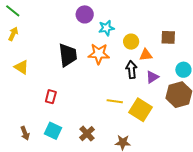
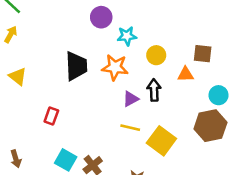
orange triangle: (146, 55) -> (186, 74), moved
purple triangle: (152, 77) -> (131, 99), moved
cyan square: (53, 131) -> (66, 160), moved

